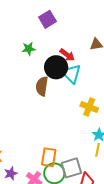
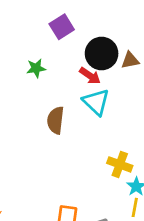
black circle: (56, 67) -> (102, 53), moved
yellow cross: (89, 107) -> (120, 164), moved

